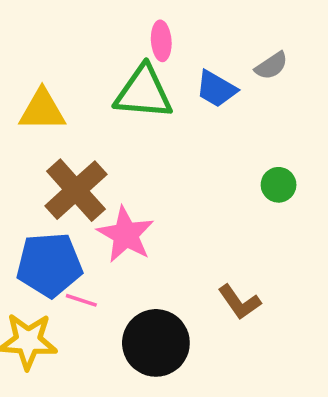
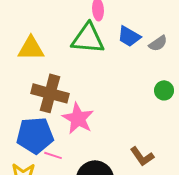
gray semicircle: (271, 66) -> (158, 43), moved
brown cross: (76, 190) -> (50, 93), turned -33

